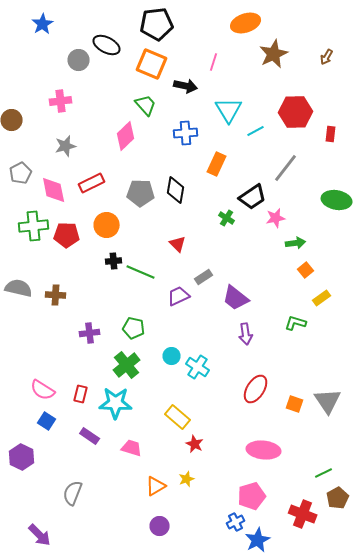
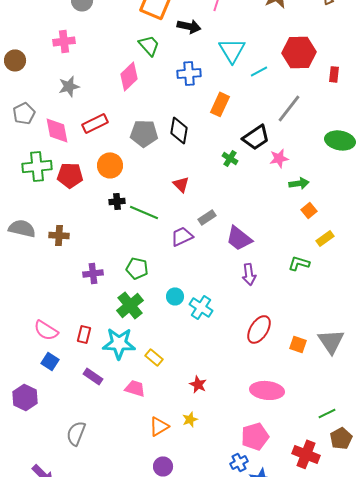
yellow rectangle: (178, 417) -> (154, 357), moved, size x0.7

